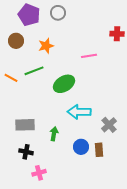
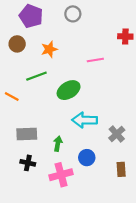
gray circle: (58, 13) -> (73, 14), moved
orange line: (11, 78) -> (12, 96), moved
brown rectangle: (99, 150) -> (121, 169), moved
pink cross: (39, 173) -> (61, 175), moved, size x1.5

